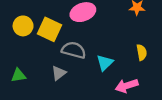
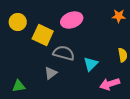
yellow circle: (23, 26) -> (18, 22), moved
green triangle: (18, 75) -> (19, 86), moved

